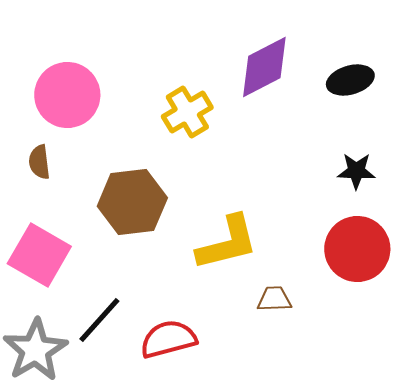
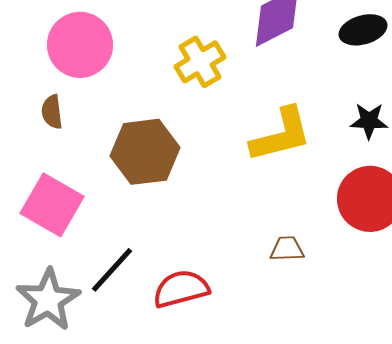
yellow L-shape: (227, 243) -> (281, 135), moved

